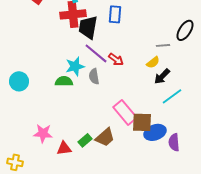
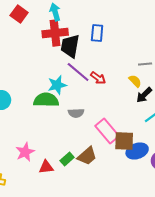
yellow semicircle: (153, 62) -> (135, 81), turned -96
gray semicircle: (94, 76) -> (76, 113), moved, turned -84
green semicircle: (64, 81) -> (46, 100), size x1.4
pink star: (43, 133) -> (25, 152), turned -30

